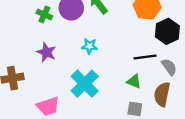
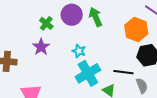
green cross: (44, 14) -> (46, 23), moved
cyan cross: (85, 84) -> (88, 73), moved

